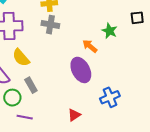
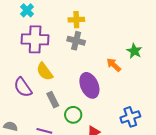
purple ellipse: (81, 70) -> (89, 85), moved
green circle: (12, 98) -> (73, 115), moved

